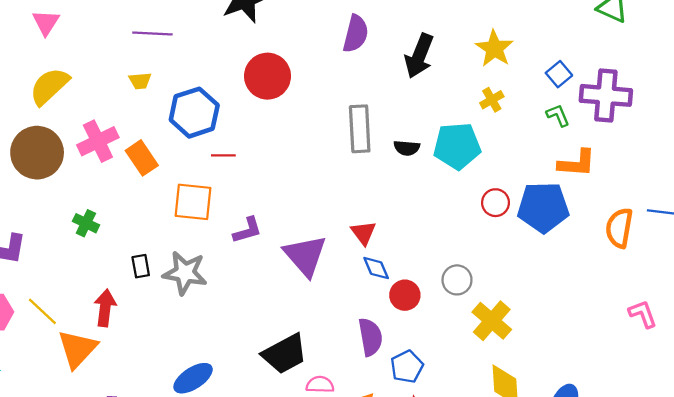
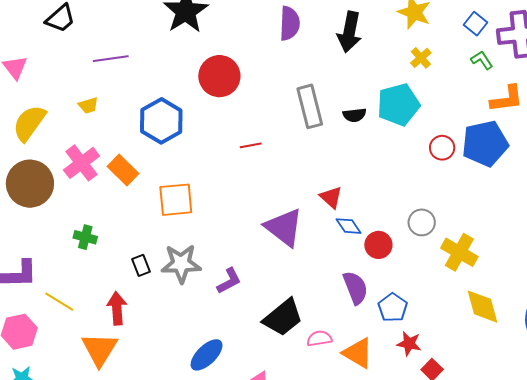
yellow trapezoid: (140, 81) -> (88, 105), moved
red line: (223, 155) -> (251, 145), moved
purple L-shape: (247, 230) -> (229, 281), moved
yellow line: (42, 311) -> (59, 302), moved

